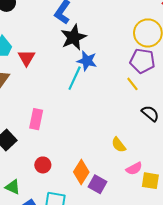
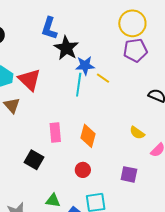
red triangle: (27, 58) -> (29, 80), size x1.4
yellow line: (132, 84) -> (103, 78), moved
red circle: (43, 165) -> (83, 170), moved
orange diamond: (81, 172) -> (88, 136), moved

